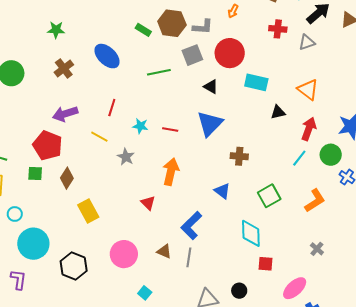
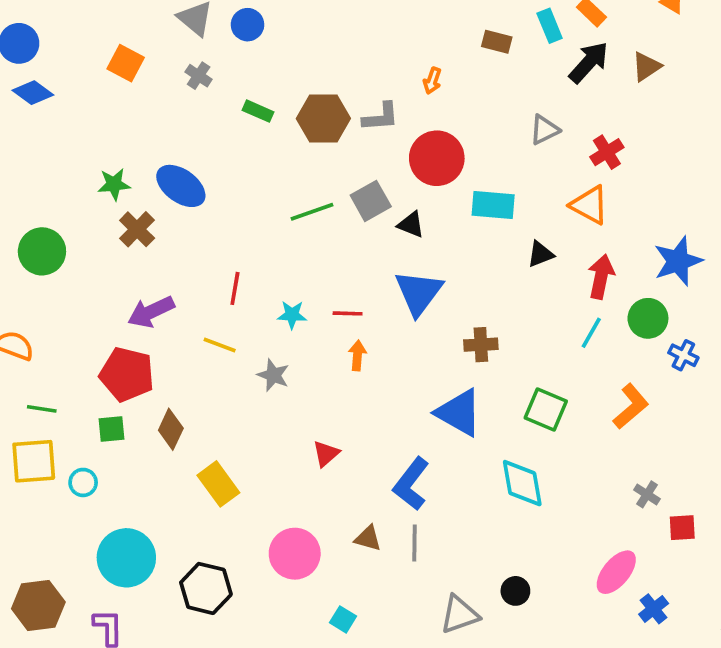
red cross: (278, 29) -> (607, 152), moved, turned -30
green star: (56, 30) -> (114, 184), moved
green rectangle: (143, 30) -> (258, 111), moved
gray triangle: (307, 42) -> (544, 130), moved
gray square: (192, 55) -> (371, 201), moved
blue ellipse: (107, 56) -> (181, 186), moved
orange arrow: (171, 172) -> (357, 355), moved, size x0.6
blue triangle: (222, 191) -> (459, 413), size x1.6
green square: (269, 196) -> (546, 409), turned -30
red triangle: (148, 203) -> (326, 454), turned 42
cyan circle: (15, 214) -> (83, 482), moved
red square: (266, 264) -> (682, 528), moved

